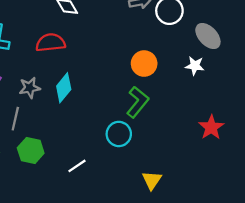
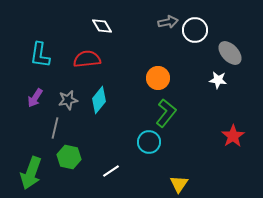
orange circle: (144, 64) -> (158, 78), moved

